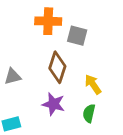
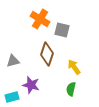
orange cross: (48, 21) -> (40, 19), turned 30
purple star: (53, 104) -> (31, 85), moved

